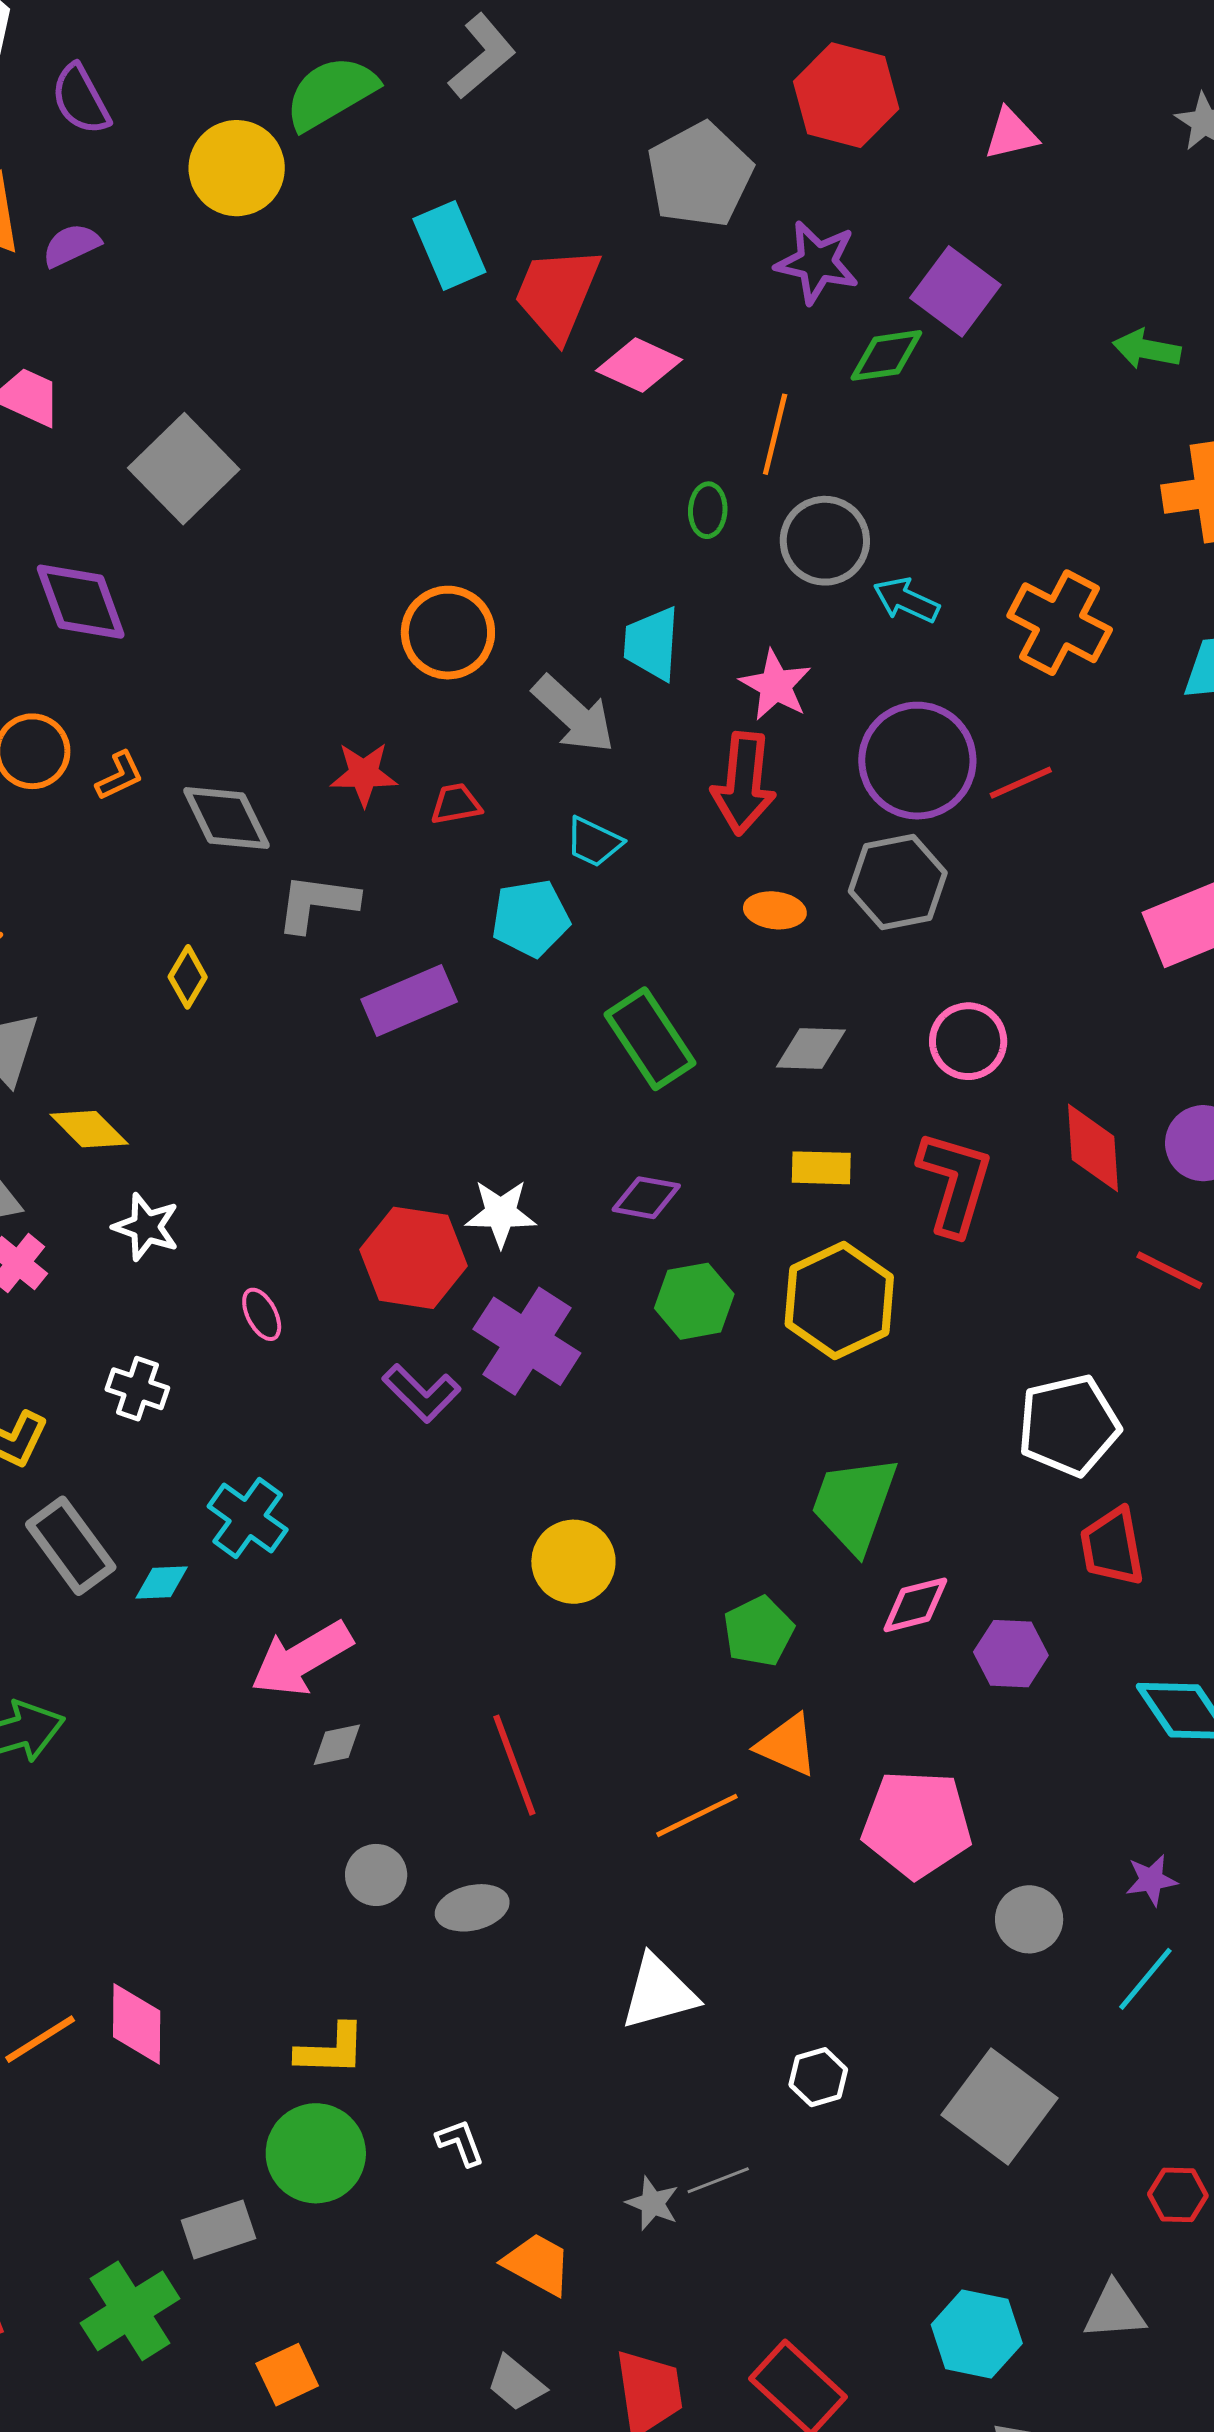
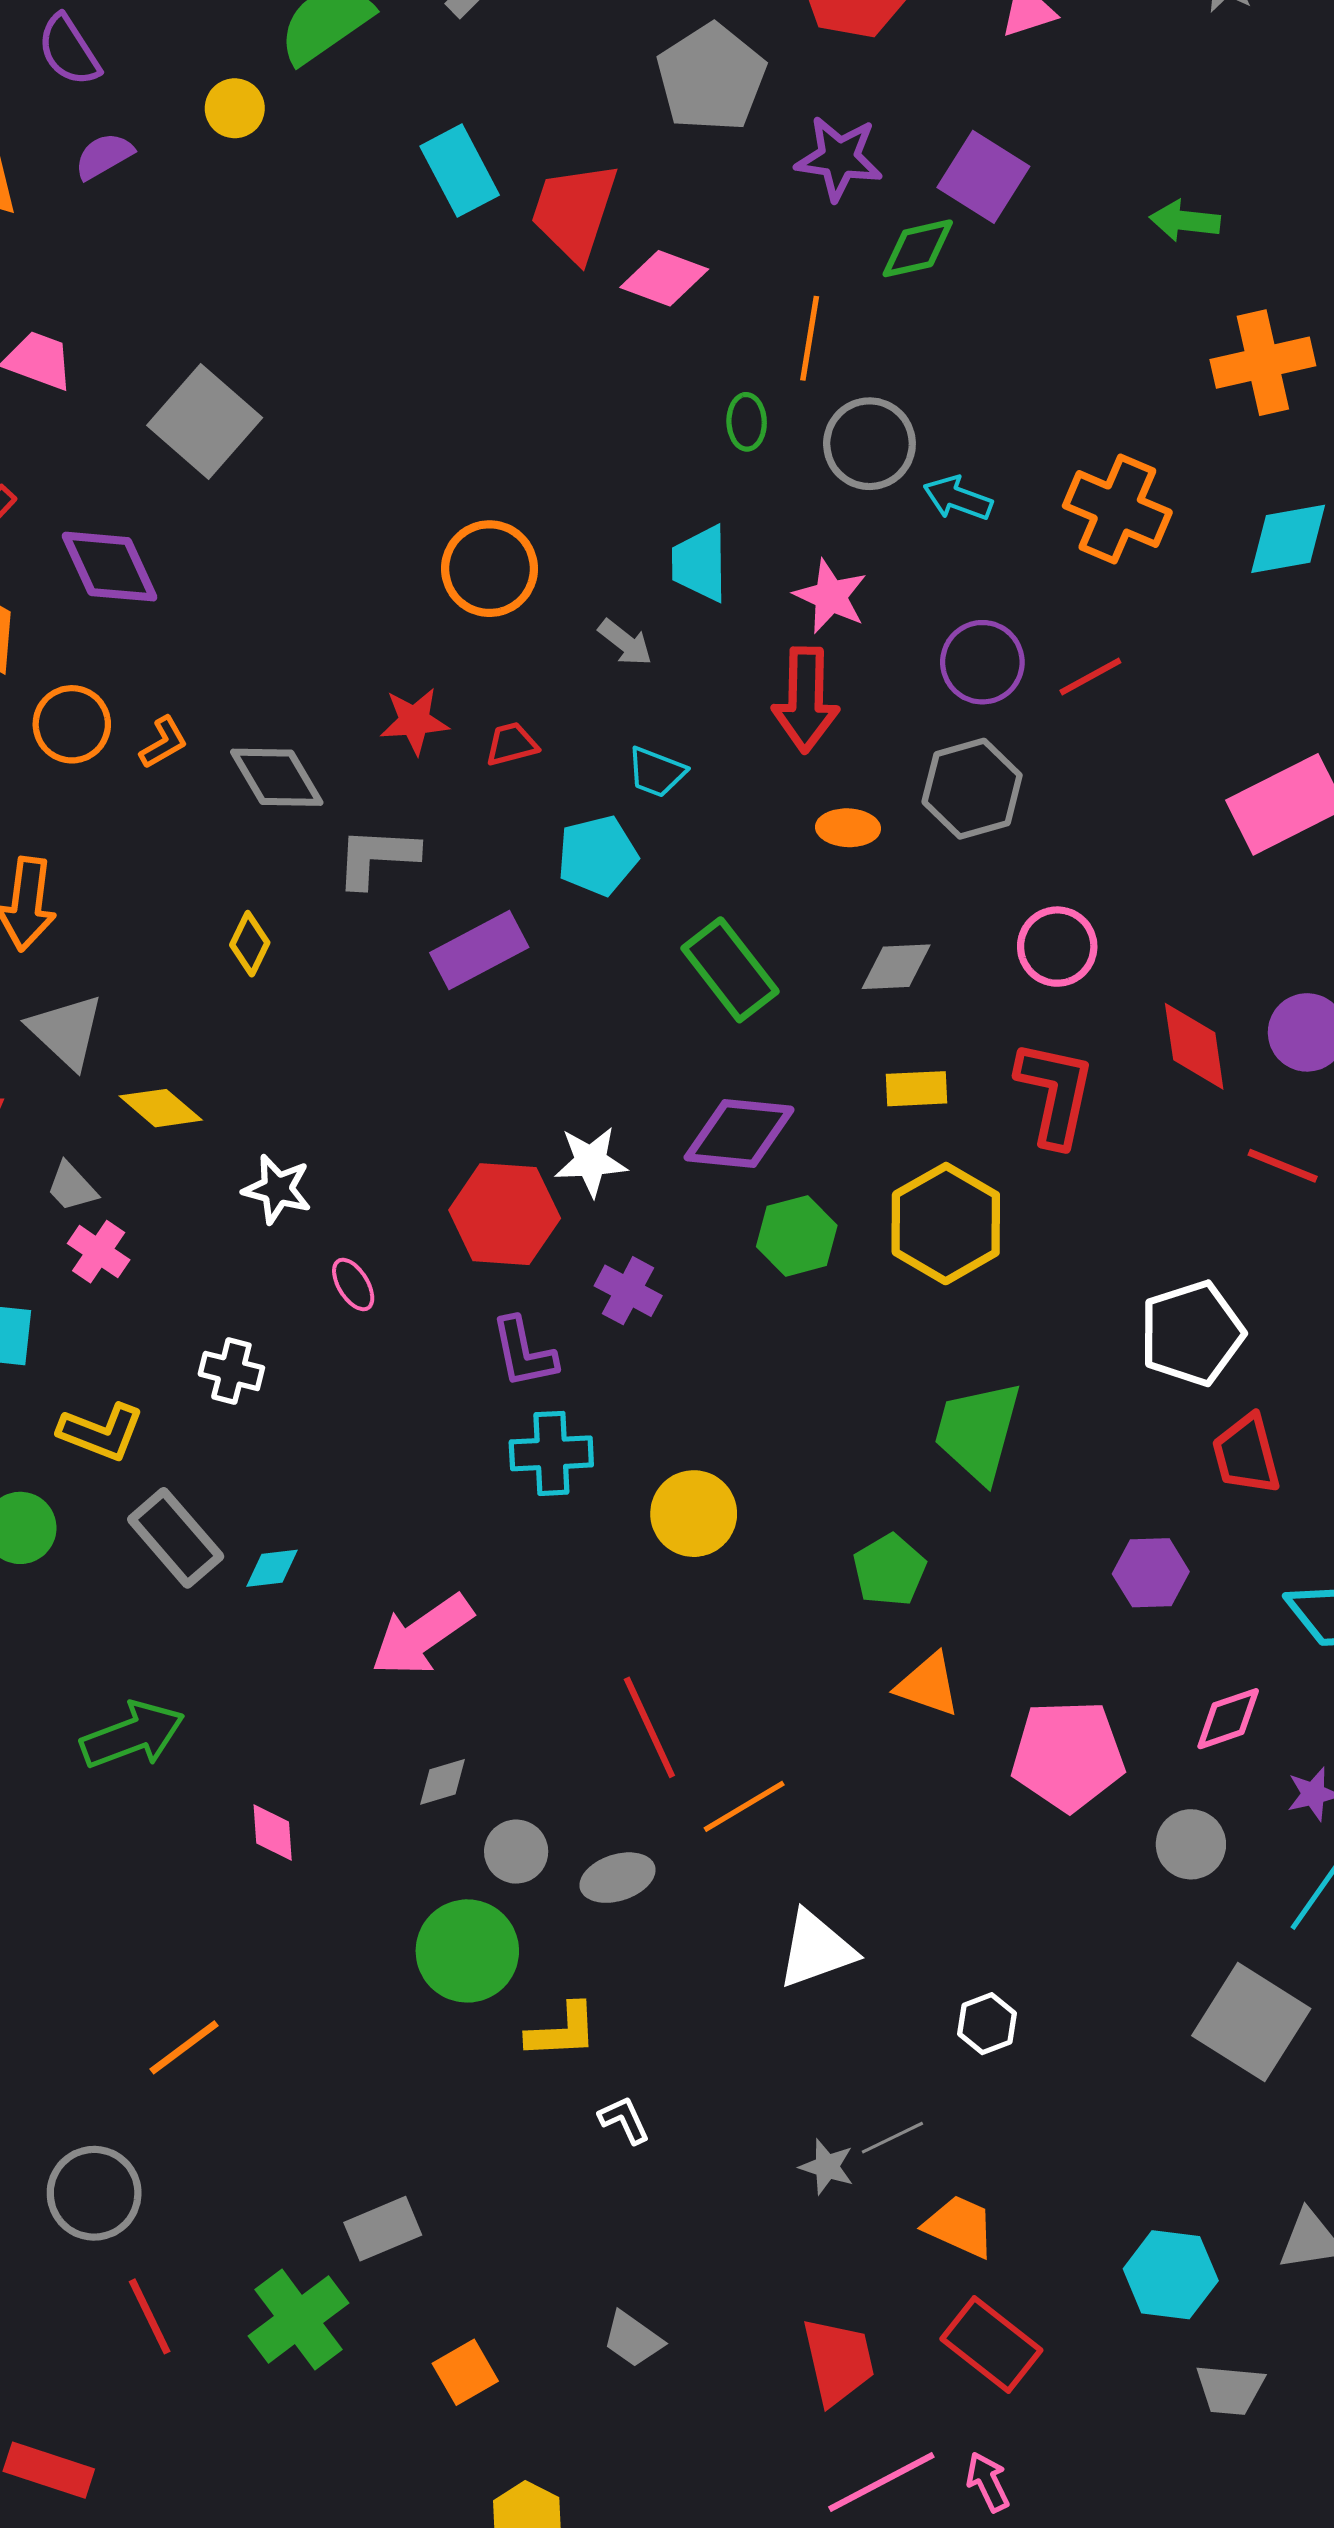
yellow circle: (237, 168) -> (235, 108), size x0.6
purple semicircle: (71, 245) -> (104, 156), moved
gray arrow: (574, 714) -> (625, 643), size x0.6
purple circle: (917, 761) -> (982, 662), size x0.7
purple diamond: (646, 1198) -> (739, 1133), size x1.6
white star: (146, 1227) -> (277, 1189), moved
purple cross: (527, 1341) -> (628, 1291), size x0.6
purple L-shape: (421, 1393) -> (524, 1353), turned 38
cyan cross: (248, 1518) -> (551, 1453), moved, turned -34
pink diamond: (915, 1605) -> (1228, 1719), moved
gray diamond: (337, 1745) -> (443, 1782), moved
orange line: (697, 1815) -> (744, 1806), moved
pink diamond: (137, 2024) -> (273, 1832), moved, size x0.7
yellow L-shape: (331, 2050) -> (562, 2031), moved
gray square: (999, 2107) -> (1251, 2022), moved
green circle: (316, 2153) -> (467, 1951), moved
orange trapezoid: (538, 2264) -> (960, 2226), moved
gray trapezoid: (516, 2383) -> (633, 2339), moved

